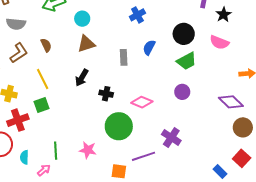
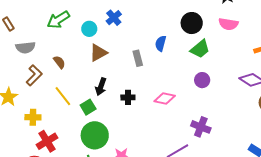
blue cross: (137, 15) -> (114, 18), moved
green square: (42, 105) -> (88, 107), moved
green circle: (119, 126) -> (95, 135), moved

